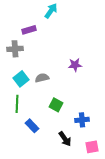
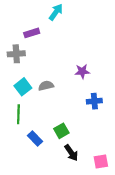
green square: (56, 105) -> (61, 131), moved, turned 32
blue cross: (82, 120) -> (94, 101), moved

